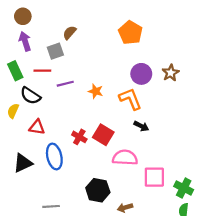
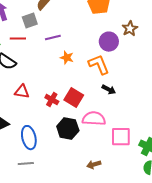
brown star: (171, 73) -> (130, 29), moved
purple line: (65, 84) -> (53, 38), moved
red triangle: (37, 127) -> (22, 92), moved
blue ellipse: (54, 156) -> (29, 138), moved
black hexagon: (98, 190) -> (68, 129), moved

